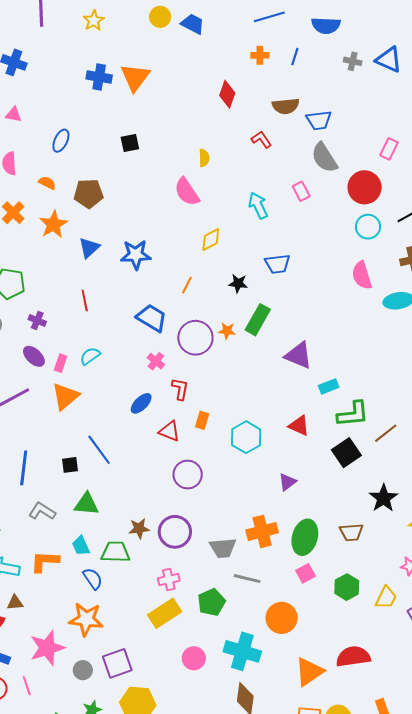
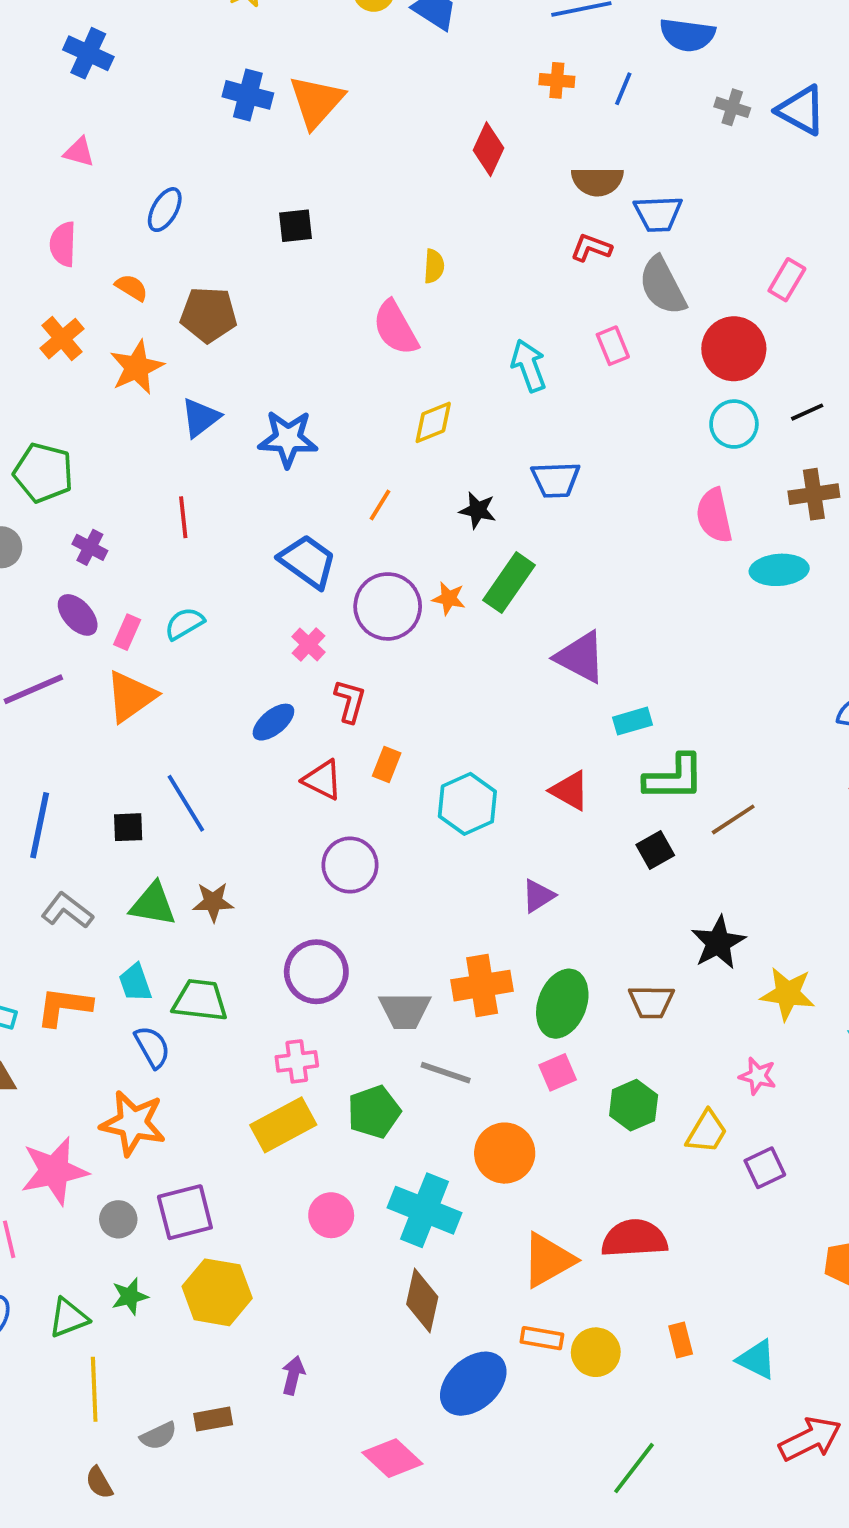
red L-shape: (261, 140) -> (591, 248), moved, turned -40
black square: (346, 453) -> (655, 850), size x0.7
brown star: (139, 528) -> (213, 902), moved

